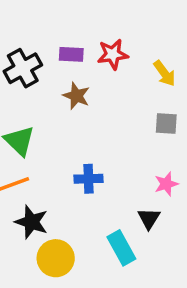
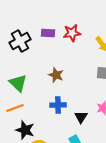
brown star: (76, 96) -> (56, 75), moved
black triangle: (149, 218) -> (81, 117), moved

